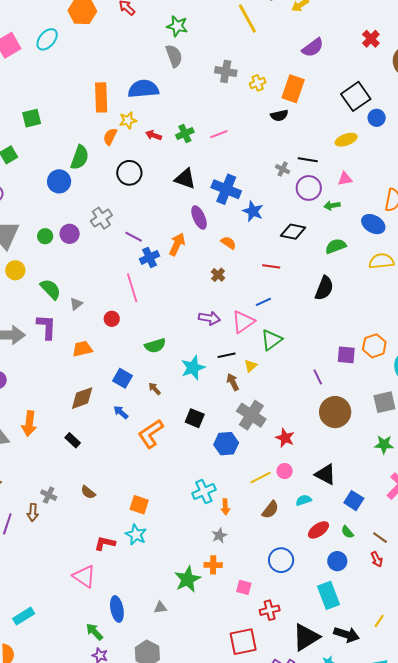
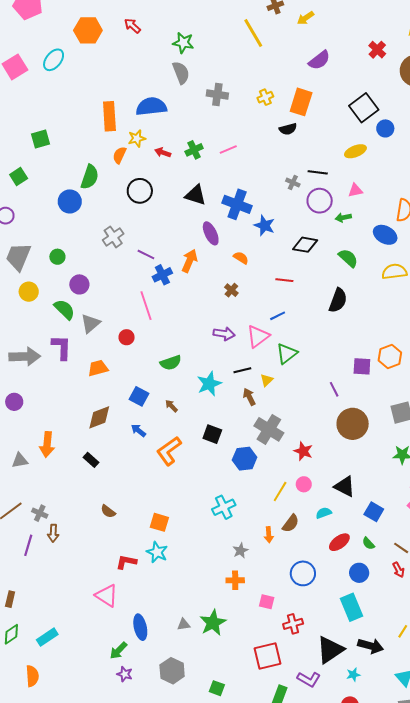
gray cross: (226, 71) -> (217, 95), moved
purple circle: (70, 234) -> (79, 284), moved
green semicircle: (336, 246) -> (348, 258), turned 65
gray triangle: (76, 304) -> (90, 323), size x1.5
yellow line: (261, 478) -> (280, 491), turned -30
gray cross: (49, 495) -> (40, 513), moved
orange arrow: (225, 507) -> (269, 535), moved
green star: (187, 579) -> (213, 623), moved
green arrow: (94, 632) -> (118, 651), turned -90

